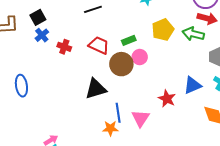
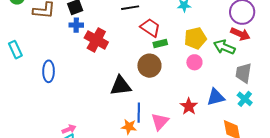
blue cross: (42, 35) -> (76, 25), turned 32
red trapezoid: (99, 45) -> (150, 28), moved
red cross: (64, 47) -> (96, 40), size x1.6
pink circle: (140, 57) -> (194, 62), moved

